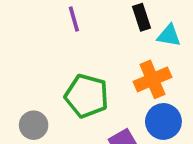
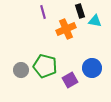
orange cross: (152, 79) -> (66, 29), moved
green pentagon: (87, 96) -> (45, 66), moved

